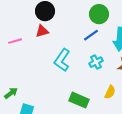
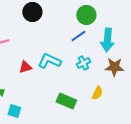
red triangle: (42, 31) -> (25, 67), moved
cyan L-shape: (62, 60) -> (49, 61), turned 80

